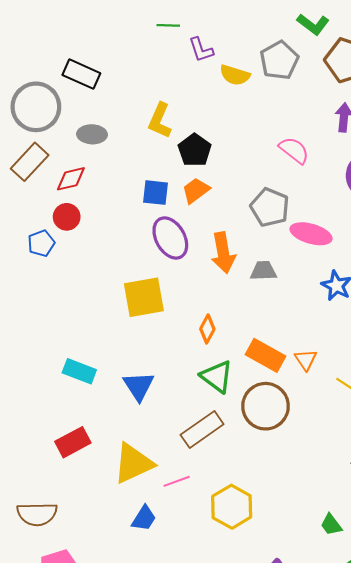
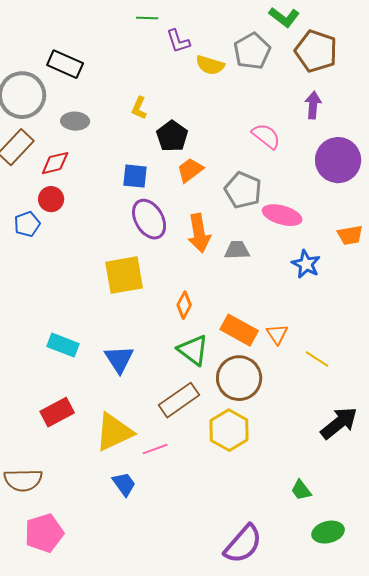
yellow L-shape: (160, 121) -> (139, 108), size x0.7
orange trapezoid: (196, 190) -> (190, 170), moved
yellow hexagon: (232, 507) -> (229, 430), moved
blue trapezoid: (144, 518) -> (124, 484), turned -68

